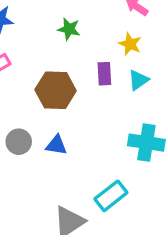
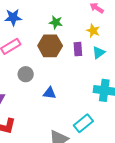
brown hexagon: (56, 90) -> (50, 46), moved
gray circle: (19, 142) -> (26, 74), moved

